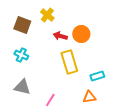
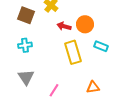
cyan cross: (21, 55) -> (25, 45), turned -32
cyan rectangle: (97, 76) -> (101, 46), moved, turned 40
gray triangle: (22, 87) -> (26, 77), turned 42

